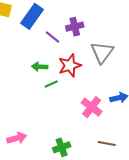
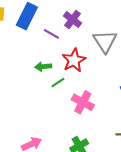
purple cross: (75, 27) -> (73, 19), turned -30
pink cross: (92, 107) -> (83, 102), moved

